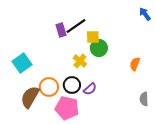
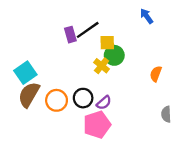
blue arrow: (145, 14) -> (147, 16), moved
yellow cross: (80, 61) -> (102, 66), moved
brown semicircle: (30, 97) -> (29, 95), moved
pink pentagon: (67, 108) -> (97, 125), moved, turned -30

